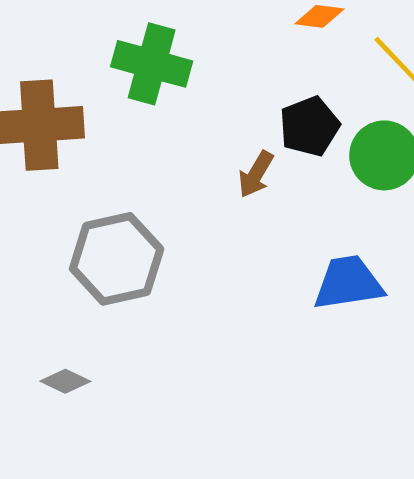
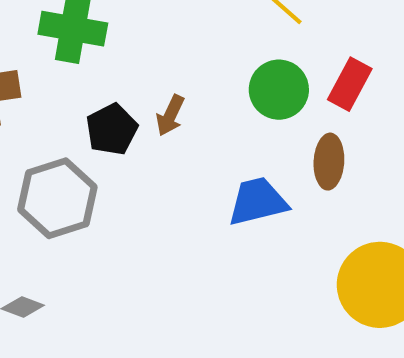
black pentagon: (309, 126) -> (112, 129), moved

